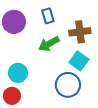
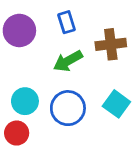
cyan square: (79, 61) -> (116, 104), moved
blue circle: (68, 85) -> (68, 108), moved

